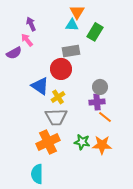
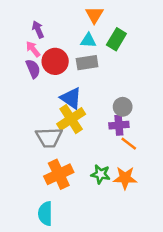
cyan triangle: (72, 25) -> (88, 40), moved
purple semicircle: (14, 53) -> (33, 69), moved, turned -84
red circle: (61, 69) -> (55, 61), moved
blue triangle: (40, 86) -> (71, 98), moved
yellow cross: (58, 97) -> (71, 119), size x1.6
gray trapezoid: (56, 117) -> (49, 137), moved

